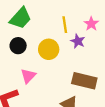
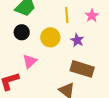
purple star: (78, 41) -> (77, 40), moved

